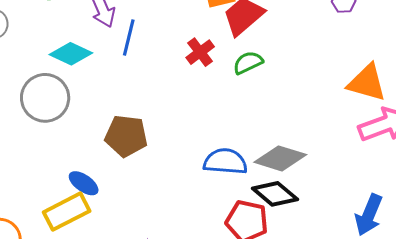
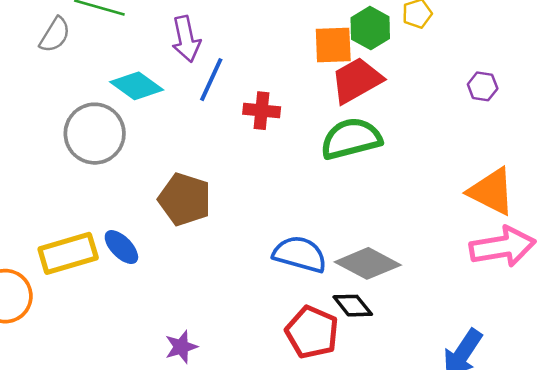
red cross: (200, 52) -> (262, 111), moved, turned 32
green semicircle: (248, 63) -> (351, 139), size x1.6
black diamond: (275, 194) -> (353, 306), size x0.7
yellow rectangle: (67, 212) -> (68, 253), moved

